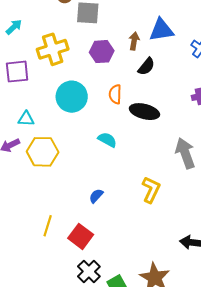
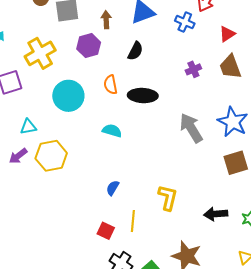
brown arrow: (134, 41) -> (106, 20), moved
yellow L-shape: (151, 190) -> (168, 198), moved
yellow line: (48, 226) -> (133, 221), moved
red square: (81, 236) -> (106, 231), size x0.7

